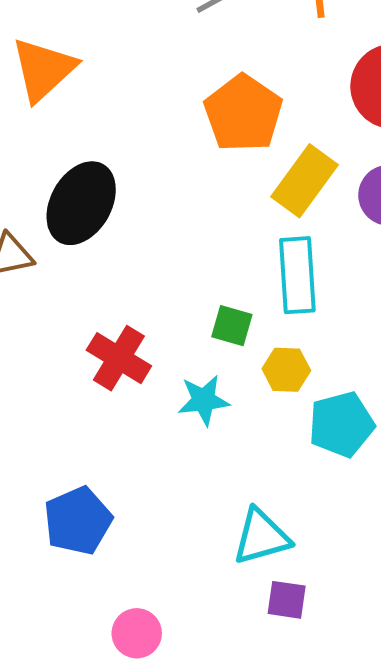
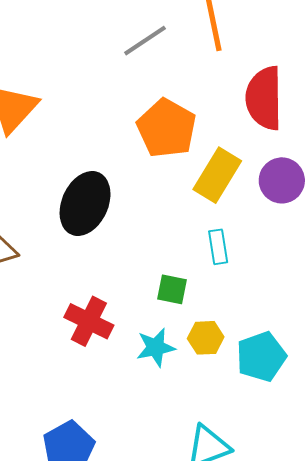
black ellipse: (81, 203) -> (85, 203), moved
cyan rectangle: (297, 275) -> (218, 247), size x0.6
yellow hexagon: (286, 370) -> (206, 338), moved

